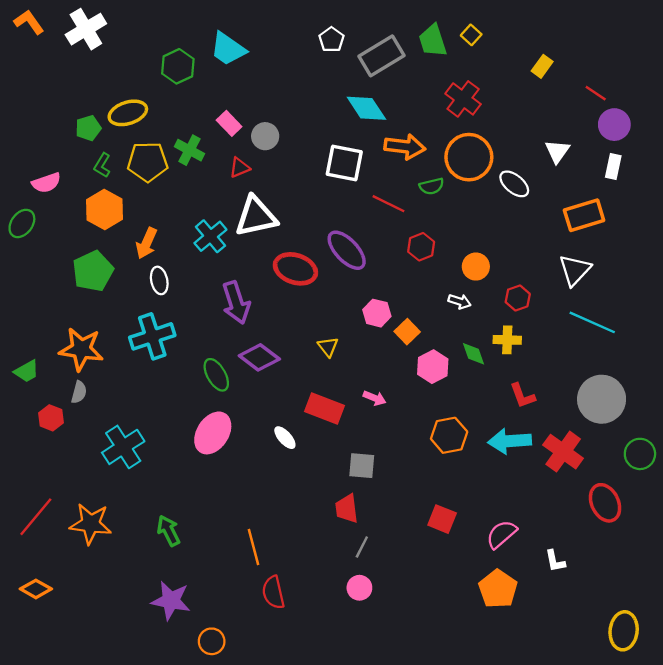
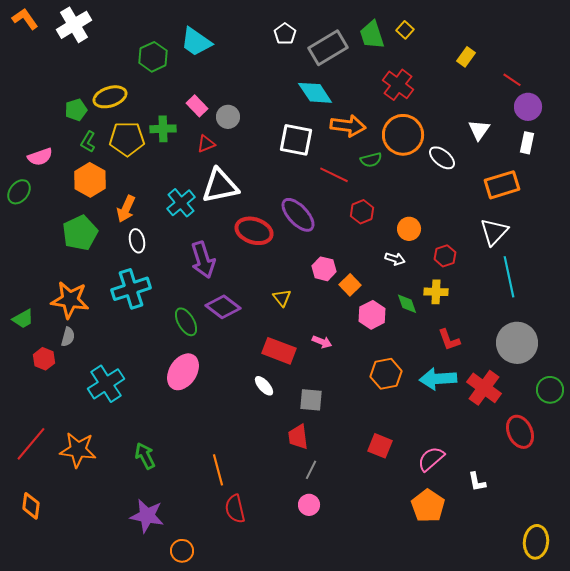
green cross: (190, 150) -> (163, 129), turned -30
cyan line: (592, 322) -> (509, 277), turned 54
white ellipse: (285, 438) -> (264, 386), moved
orange diamond: (36, 589) -> (31, 506), turned 68

